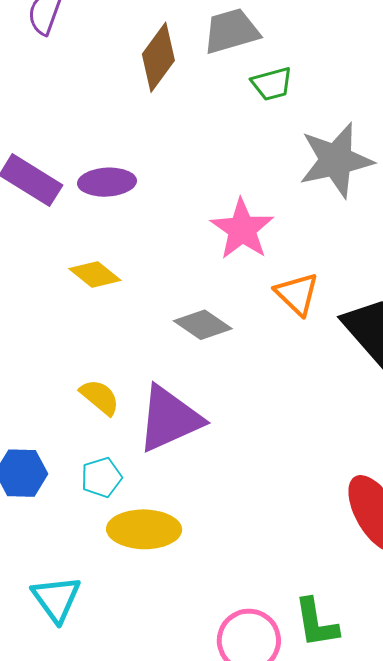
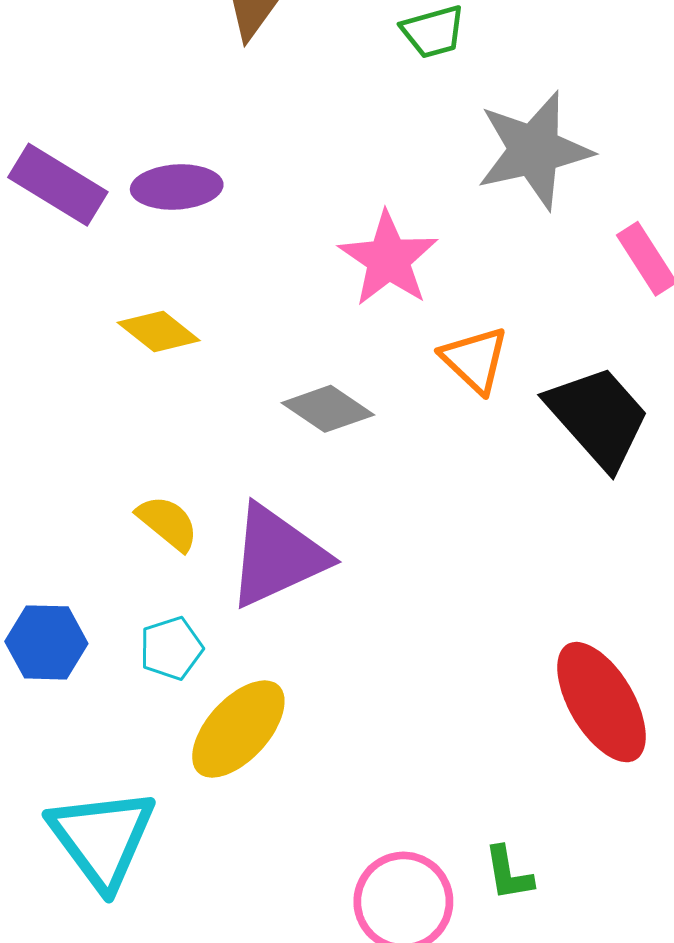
yellow ellipse: (144, 529) -> (238, 729), turned -48
cyan triangle: (56, 599) -> (102, 838), size x1.4
green L-shape: (316, 623) -> (508, 873), size x0.7

